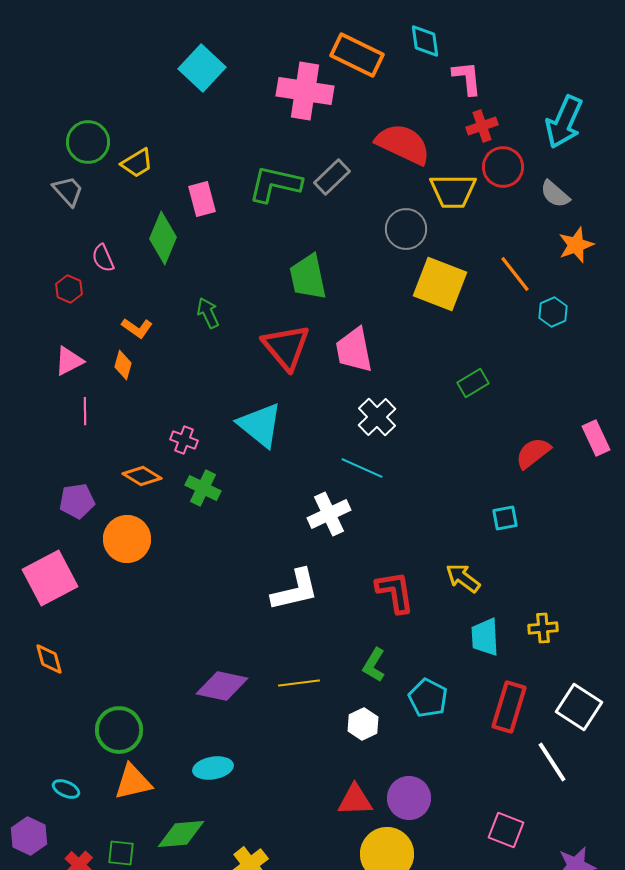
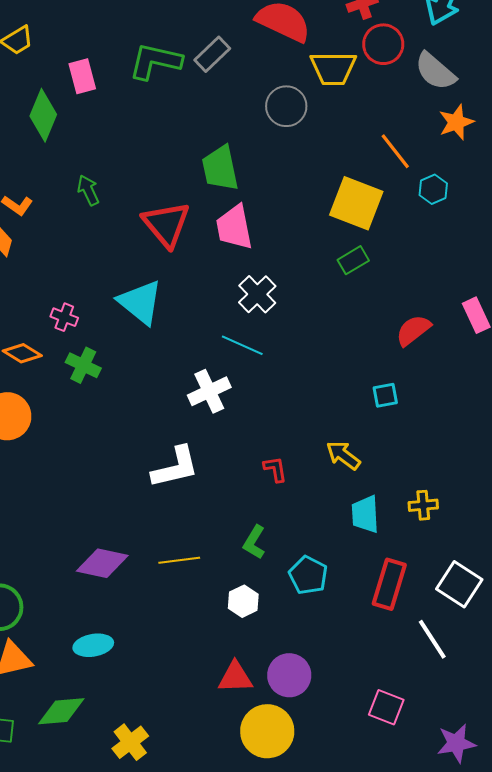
gray semicircle: (555, 194) -> (435, 71), size x1.4
green trapezoid: (308, 277) -> (220, 168), moved
yellow square: (440, 284) -> (356, 203), moved
red L-shape: (395, 592) -> (275, 469), size x0.6

